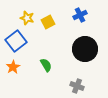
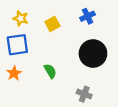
yellow star: (27, 18) -> (21, 18), moved
blue square: (16, 41) -> (17, 45), turned 30

